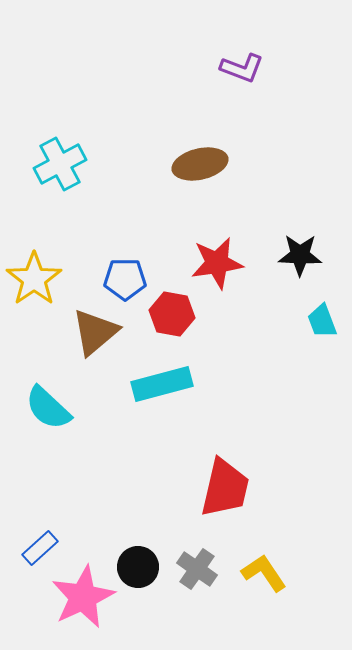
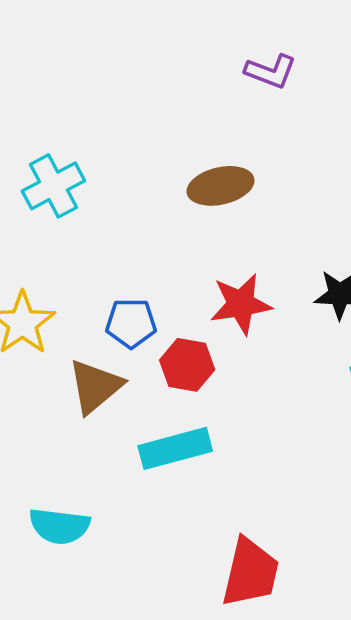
cyan semicircle: (48, 408) -> (59, 526), moved, turned -36

